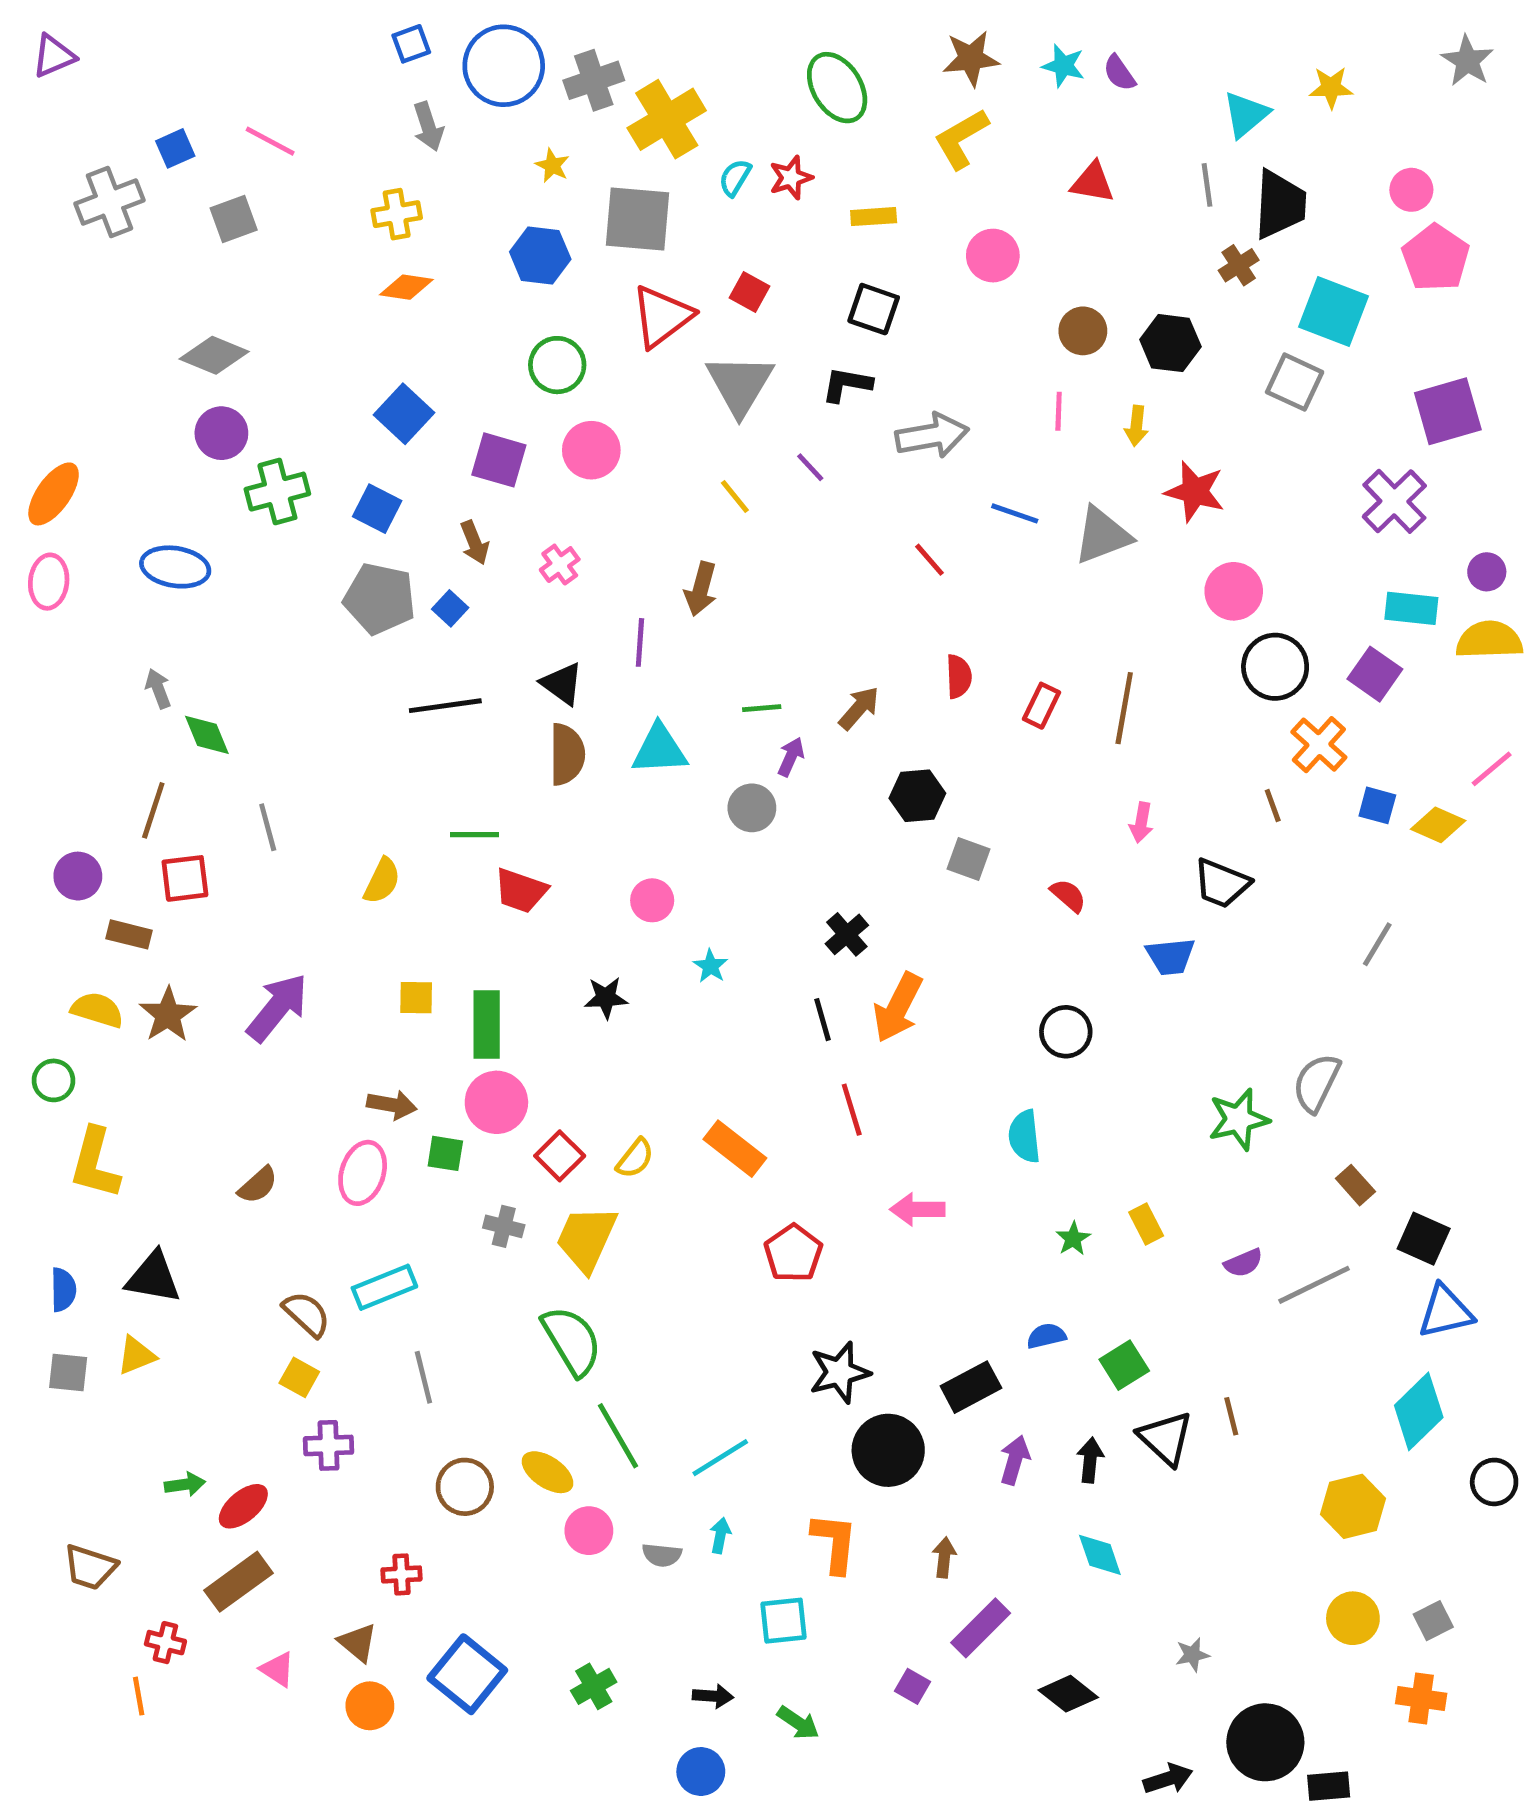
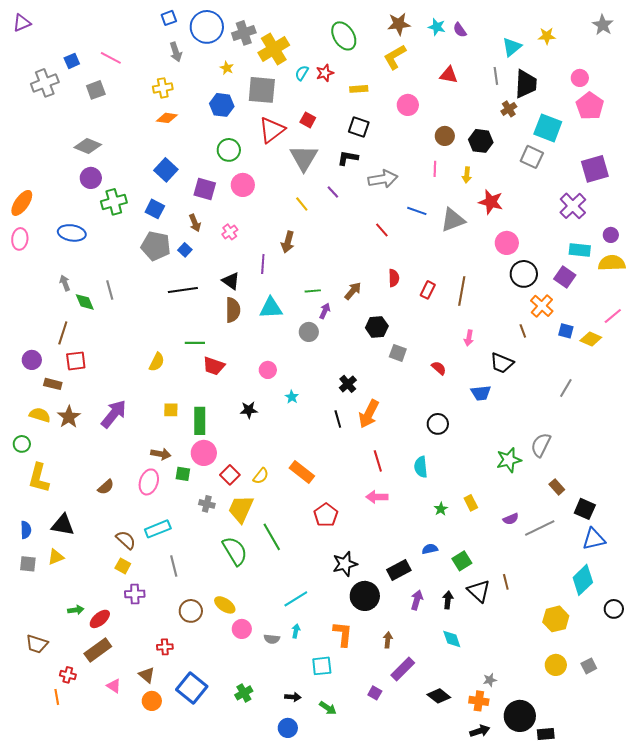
gray line: (268, 827) -> (110, 290), moved
red line: (852, 1110) -> (378, 461), moved
green line: (618, 1436) -> (272, 537), moved
orange cross: (1421, 1699) -> (479, 701), moved

